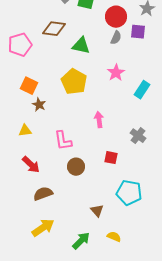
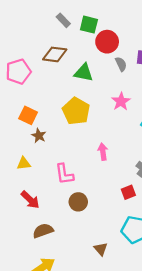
red circle: (116, 17) -> (107, 42), moved
gray semicircle: (116, 38) -> (121, 64), turned -48
red square: (111, 158) -> (128, 192), moved, turned -32

